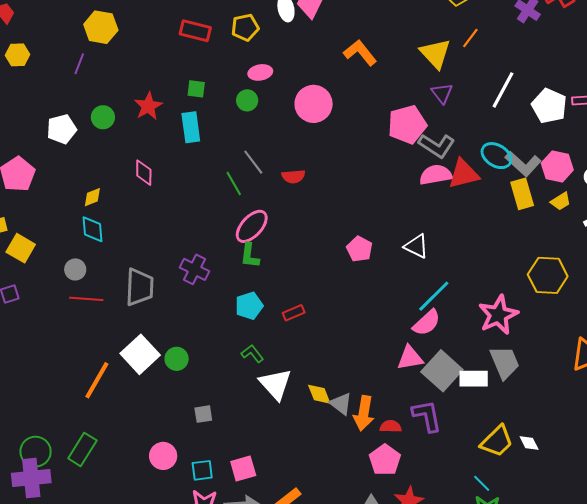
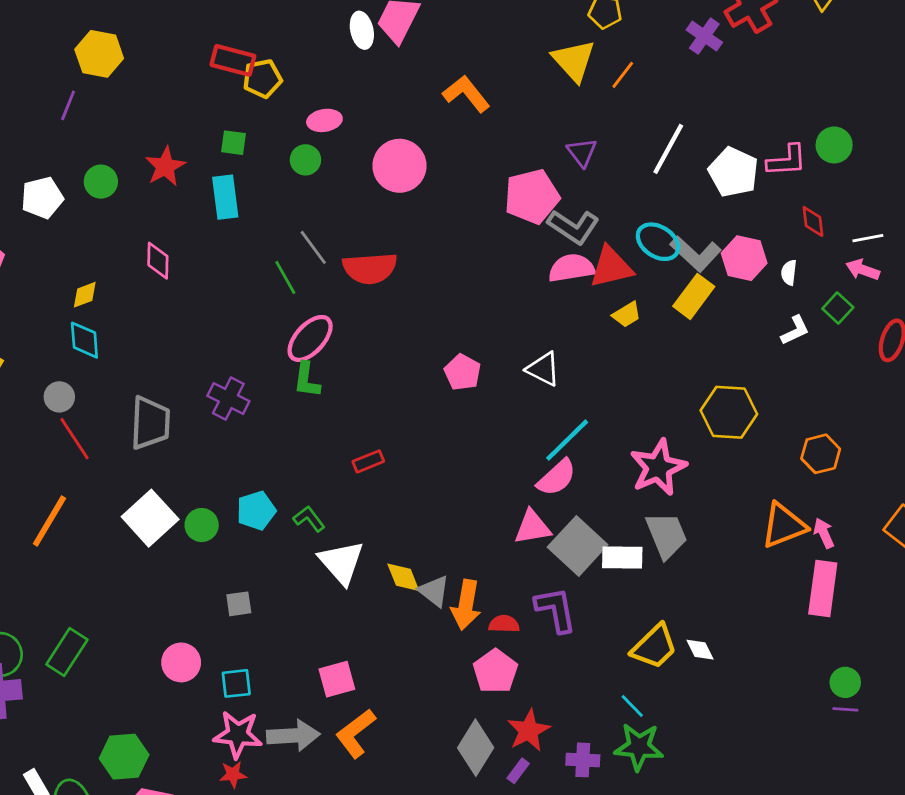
yellow pentagon: (245, 27) -> (262, 79), moved
yellow triangle: (435, 53) -> (574, 61), moved
red semicircle: (293, 176) -> (370, 268), size x1.6
yellow rectangle: (522, 194) -> (694, 296), turned 52
yellow trapezoid: (561, 201) -> (627, 315), moved
red line: (86, 299) -> (75, 439), turned 52
cyan pentagon: (249, 306) -> (256, 510), moved
orange line: (97, 380) -> (49, 521), moved
pink square: (243, 469) -> (337, 679), moved

